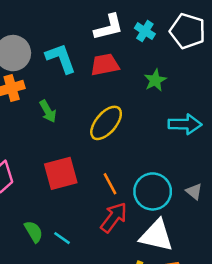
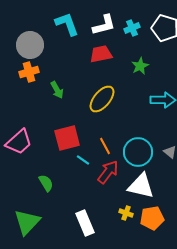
cyan cross: (145, 31) -> (132, 28), turned 35
cyan L-shape: (61, 58) -> (67, 24), moved
cyan line: (62, 238) -> (83, 160), moved

